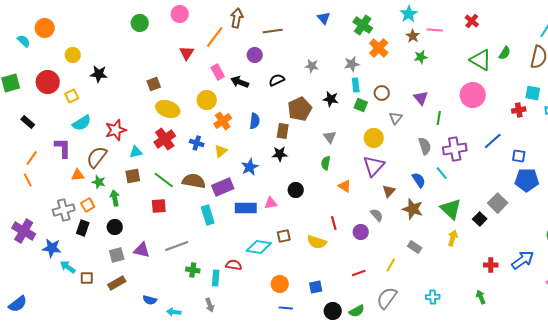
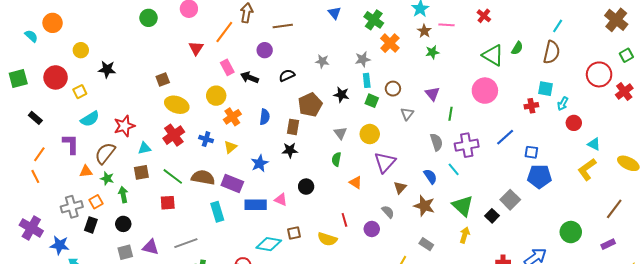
yellow circle: (374, 138) -> (370, 134), moved
purple rectangle: (223, 187) -> (232, 184), turned 45
pink triangle: (271, 203) -> (281, 200), turned 32

